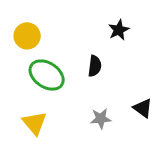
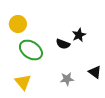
black star: (119, 30) -> (79, 35), moved
black semicircle: (95, 66) -> (63, 44), turned 104

